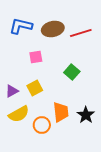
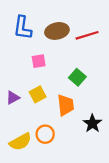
blue L-shape: (21, 26) -> (23, 28), turned -95
orange trapezoid: (61, 112) -> (66, 105), moved
yellow semicircle: (19, 114) -> (20, 142), moved

